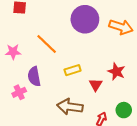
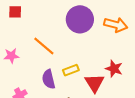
purple semicircle: (34, 76) -> (49, 79), moved
red triangle: (96, 85) -> (94, 83), size x1.5

